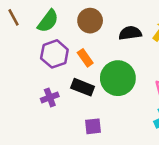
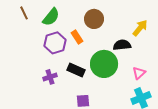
brown circle: (90, 21) -> (94, 19), moved
black semicircle: (130, 33) -> (122, 45), moved
orange rectangle: (85, 58) -> (77, 37), moved

